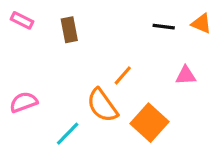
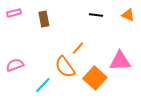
pink rectangle: (22, 20) -> (14, 13), turned -40
black line: (164, 27) -> (96, 15), moved
pink triangle: (186, 75) -> (120, 61), moved, size x1.6

